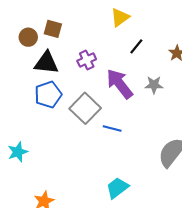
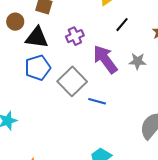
brown circle: (28, 37) -> (15, 22), moved

